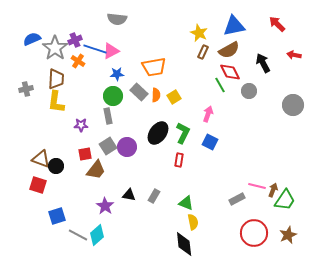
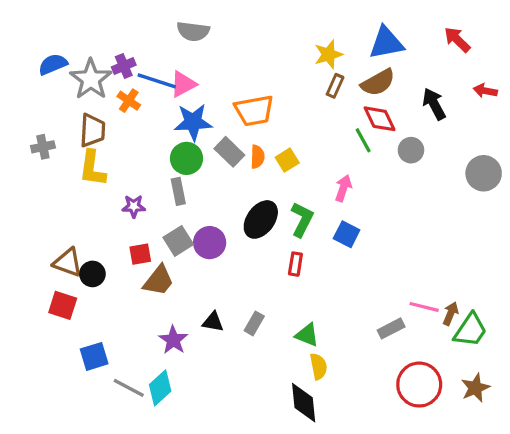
yellow star: (199, 33) -> (328, 54), turned 30
blue star: (117, 74) -> (193, 122), size x1.6

